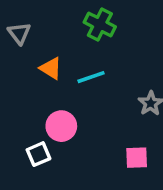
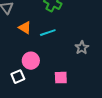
pink square: (137, 158) -> (61, 78), moved

